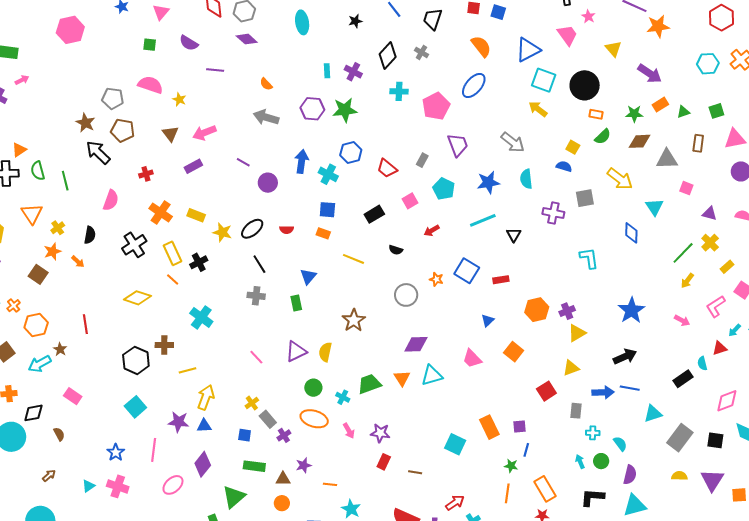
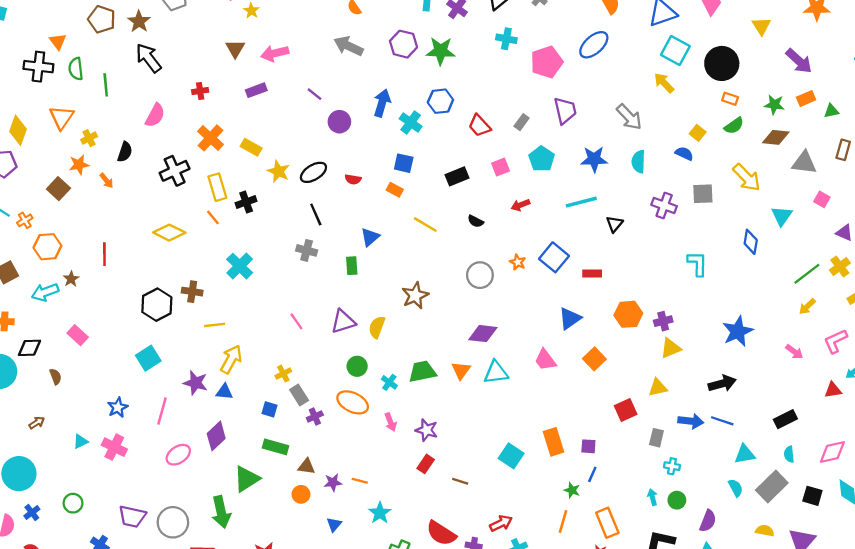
brown pentagon: (123, 130) -> (102, 19), moved
orange triangle: (19, 150) -> (58, 41), turned -42
blue triangle: (488, 321) -> (570, 318), size x1.5
cyan semicircle: (702, 363) -> (789, 454), moved
cyan semicircle: (620, 444) -> (736, 488), moved
purple star: (304, 465) -> (333, 482), moved

